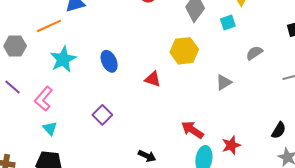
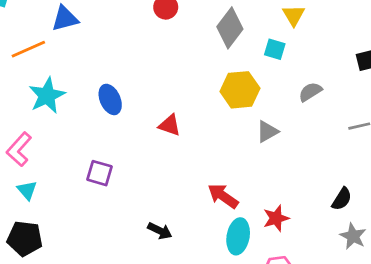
cyan square: (228, 22) -> (275, 49), turned 35
yellow hexagon: (184, 51) -> (240, 90), moved
purple square: (102, 115) -> (100, 173), turned -30

